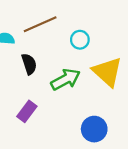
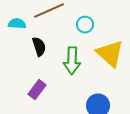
green arrow: (66, 79) -> (72, 61), turned 120

